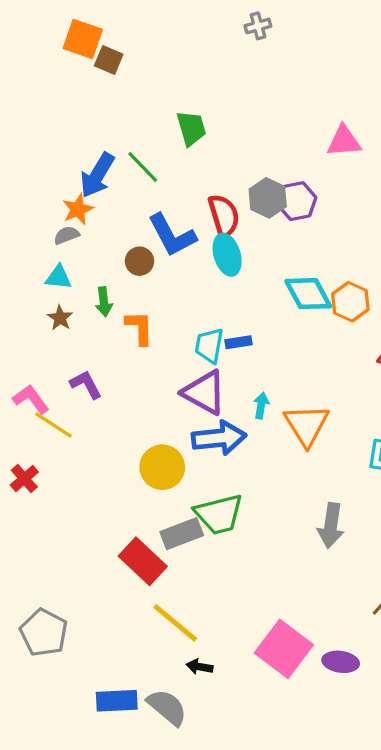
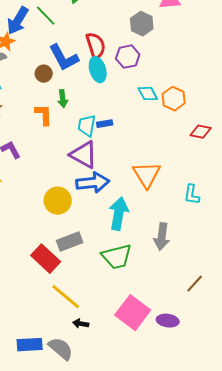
gray hexagon: (268, 198) -> (142, 24), moved
purple hexagon: (297, 201) -> (128, 57), moved
cyan diamond: (308, 294) -> (148, 94), size x0.7
green arrow: (104, 302) -> (63, 99), moved
cyan arrow: (261, 406) -> (119, 214), moved, size x2.0
green trapezoid: (219, 514) -> (117, 257), moved

